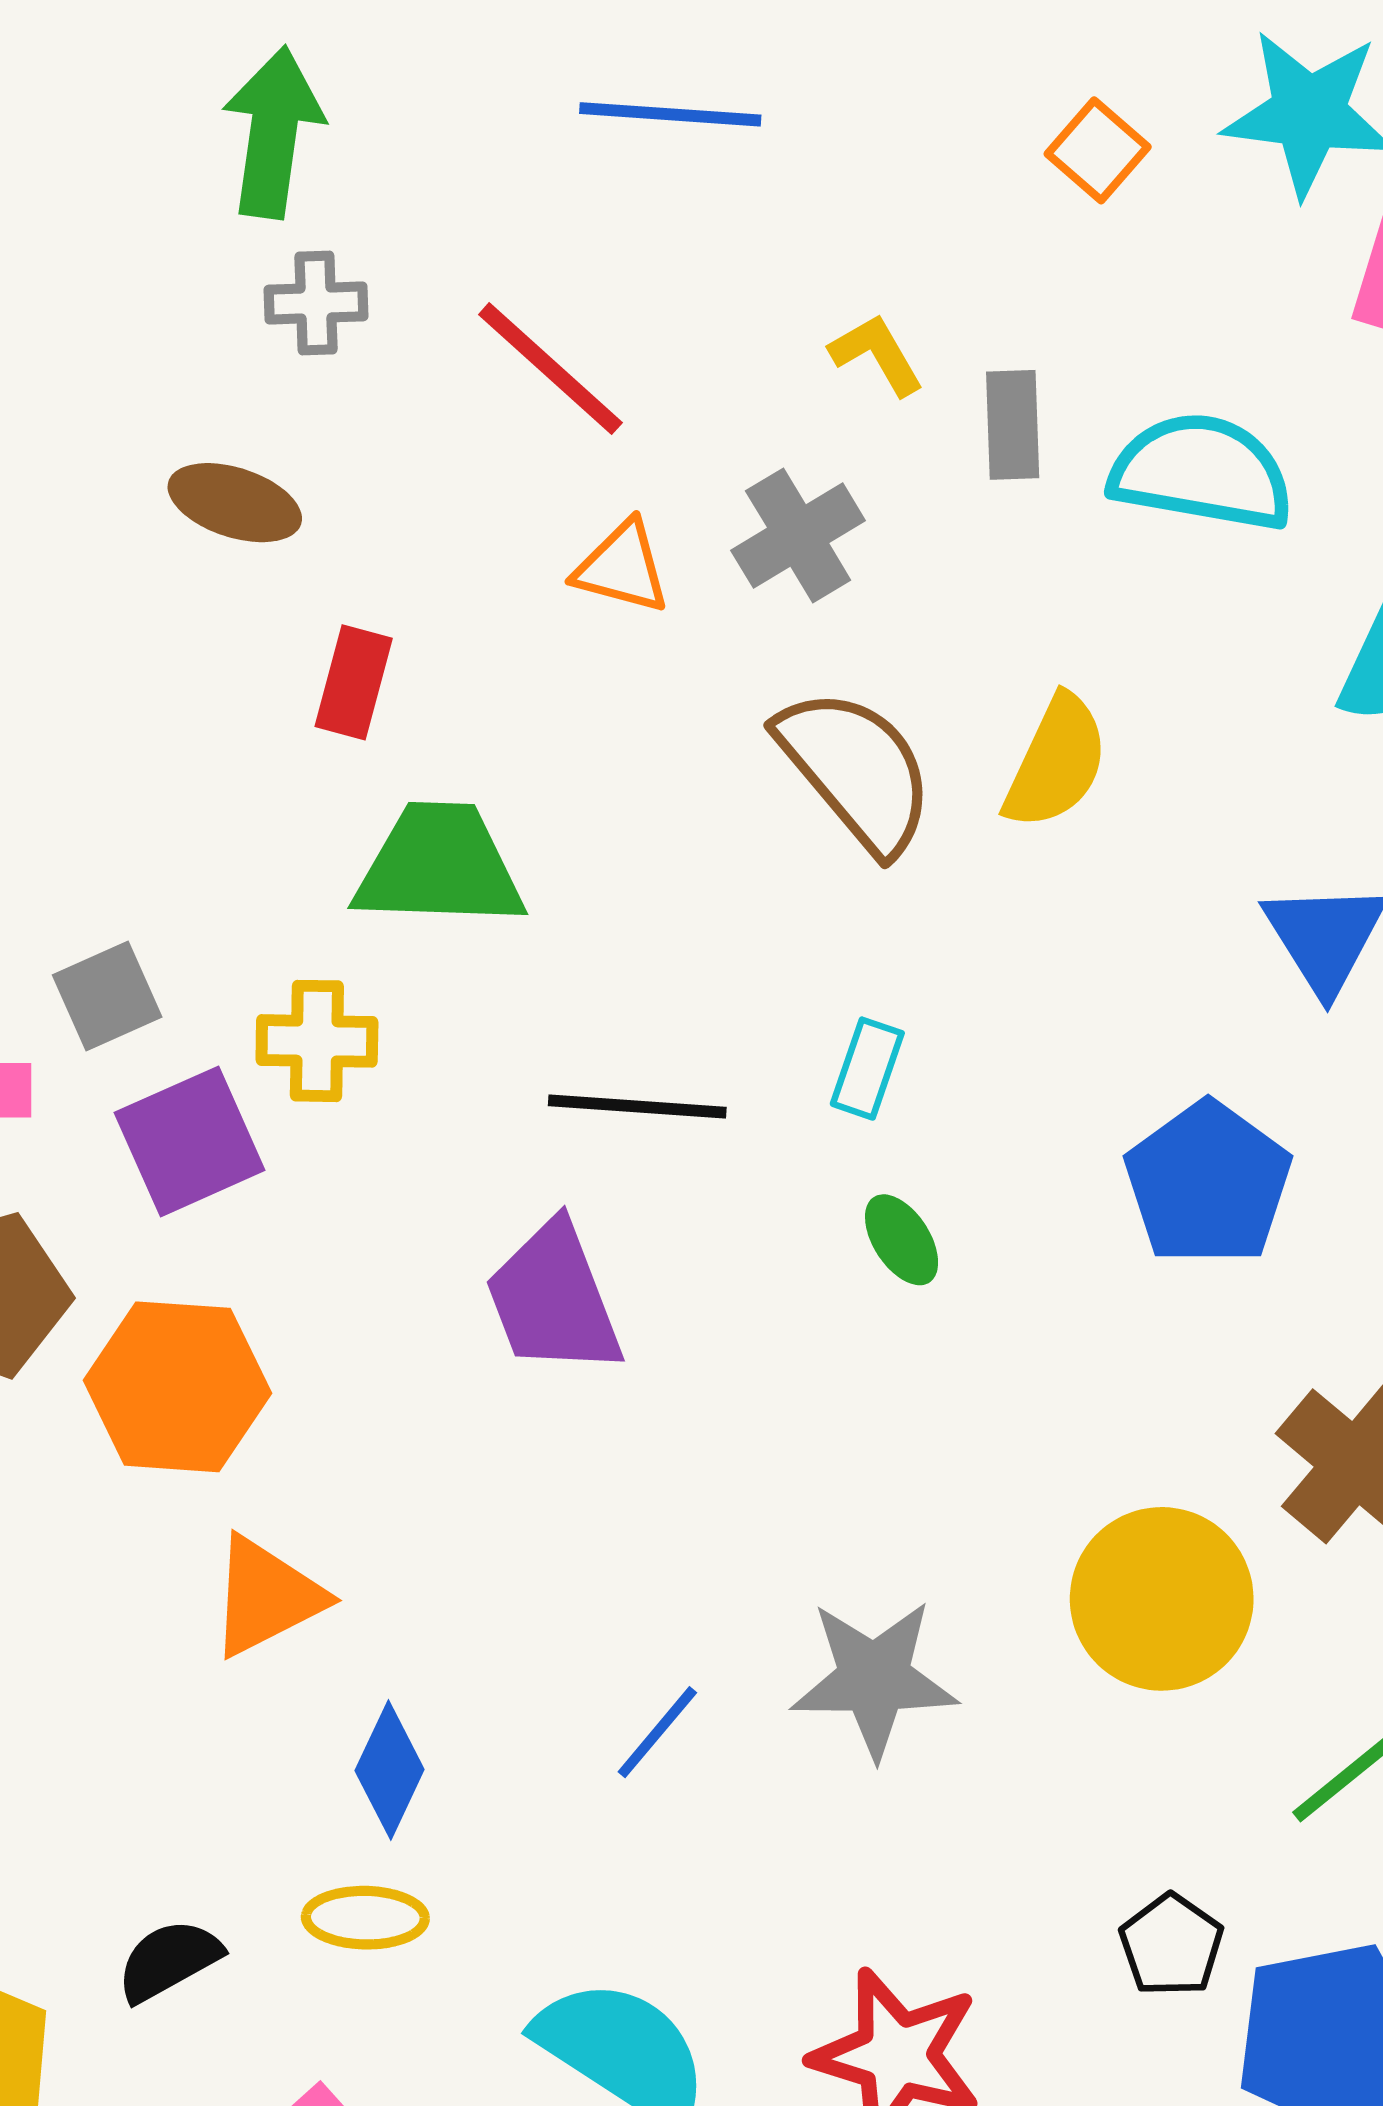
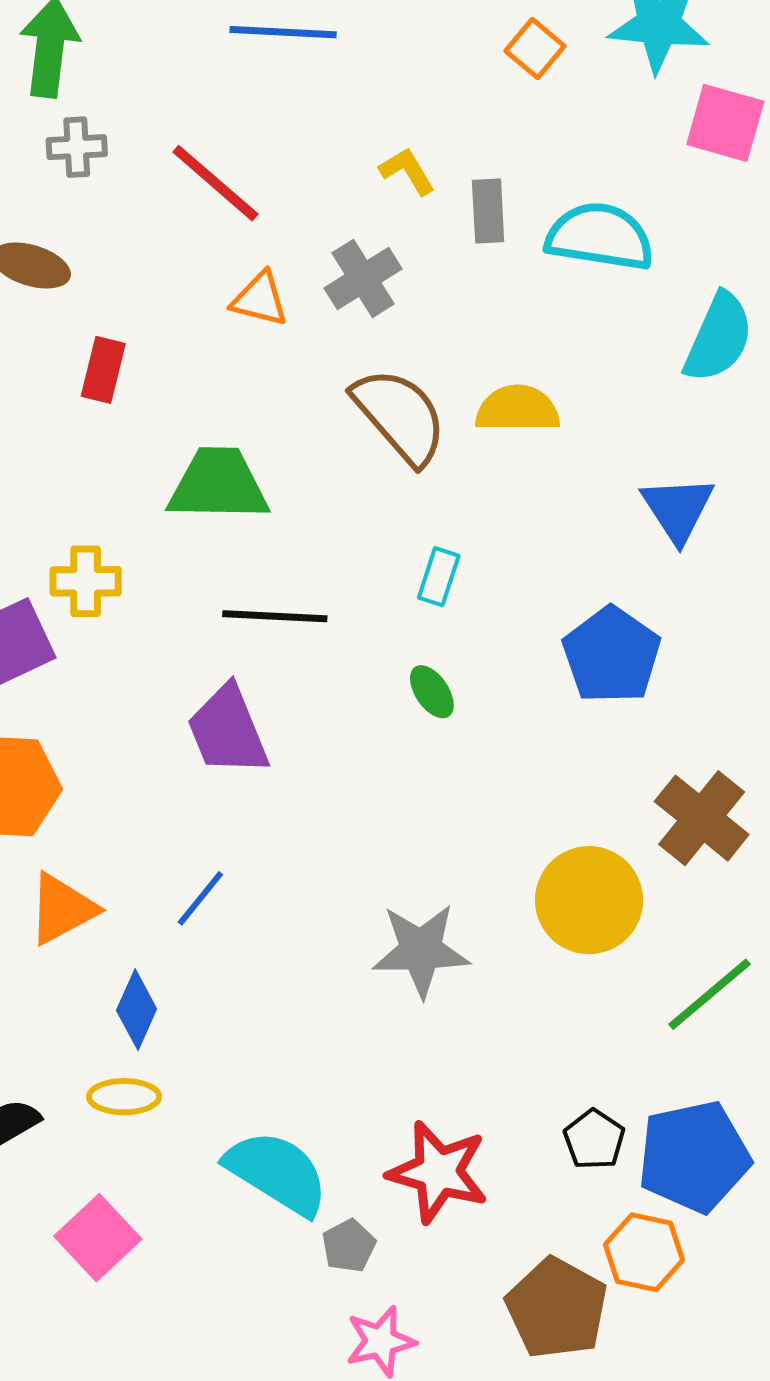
yellow semicircle: (1056, 762) -> (517, 409), turned -114
green trapezoid: (439, 866) -> (218, 485), moved
cyan rectangle: (867, 1069) -> (439, 577), moved
blue line: (657, 1732) -> (200, 898), moved
black pentagon: (1171, 1945) -> (594, 1139), moved

